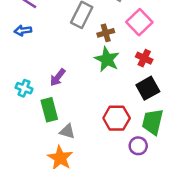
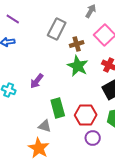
green rectangle: (49, 110) -> (58, 108), moved
purple circle: (138, 146) -> (93, 138), moved

